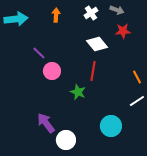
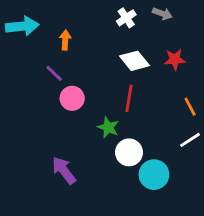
orange arrow: (56, 15) -> (65, 40), moved
red star: (123, 31) -> (175, 59), moved
white circle: (66, 140) -> (129, 152), moved

